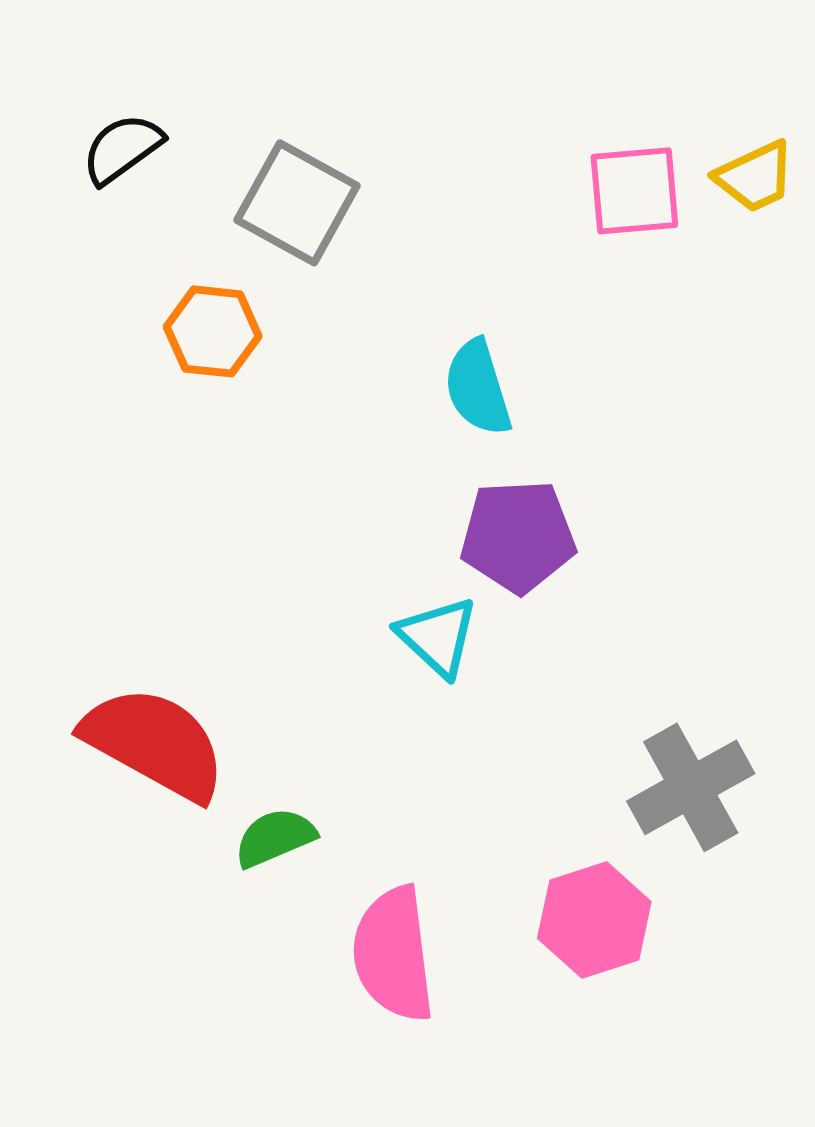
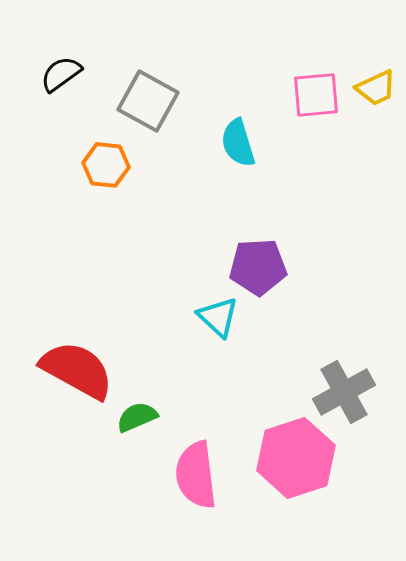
cyan semicircle: (478, 388) -> (238, 143), moved
pink hexagon: (594, 920) -> (296, 458), size x1.4

